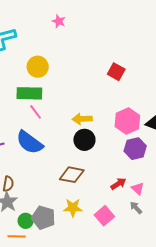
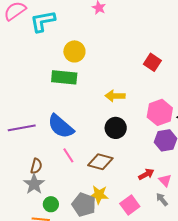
pink line: (36, 112) -> (68, 155), moved
yellow arrow: (82, 119) -> (115, 96), moved
gray pentagon: (43, 218) -> (84, 205), moved

